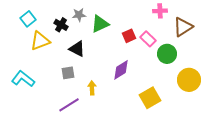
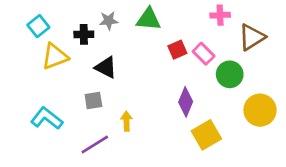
green triangle: (100, 24) -> (149, 19), moved, turned 30
black cross: (61, 25) -> (84, 34), turned -32
purple diamond: (121, 70) -> (186, 102), moved, turned -35
cyan L-shape: (23, 79) -> (47, 118), moved

